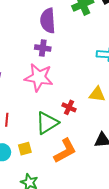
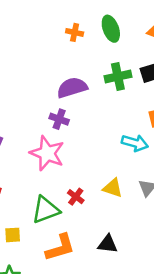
purple semicircle: (48, 21) -> (72, 88), turned 65

